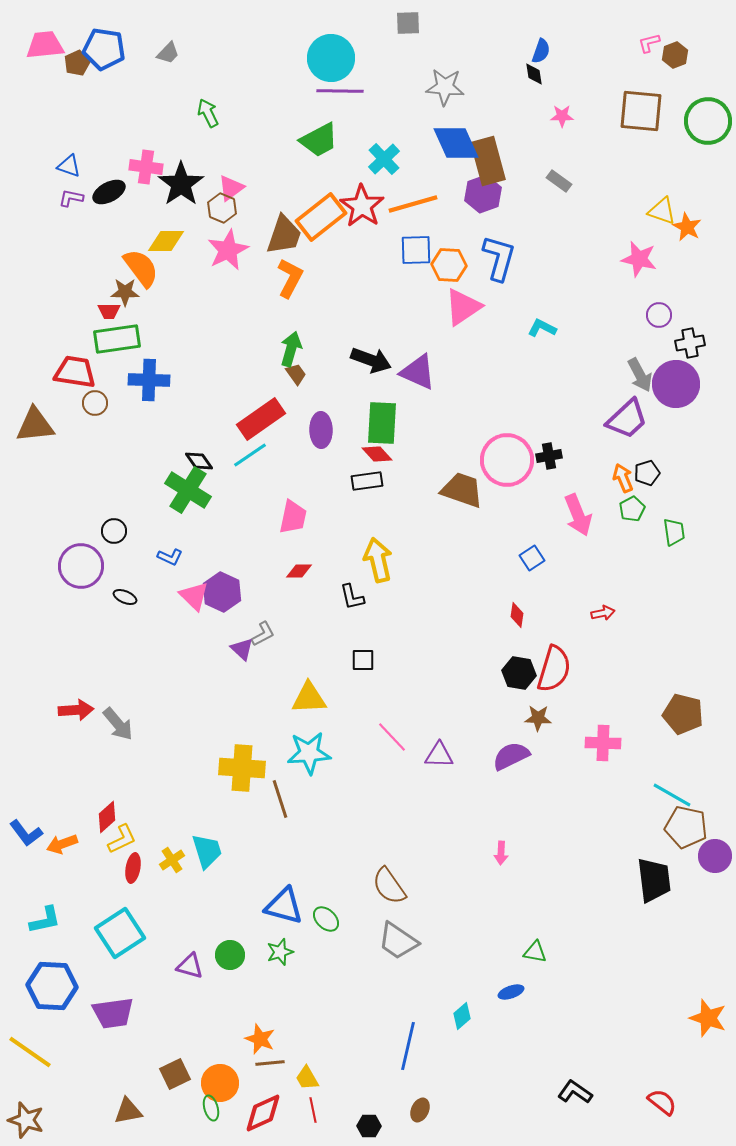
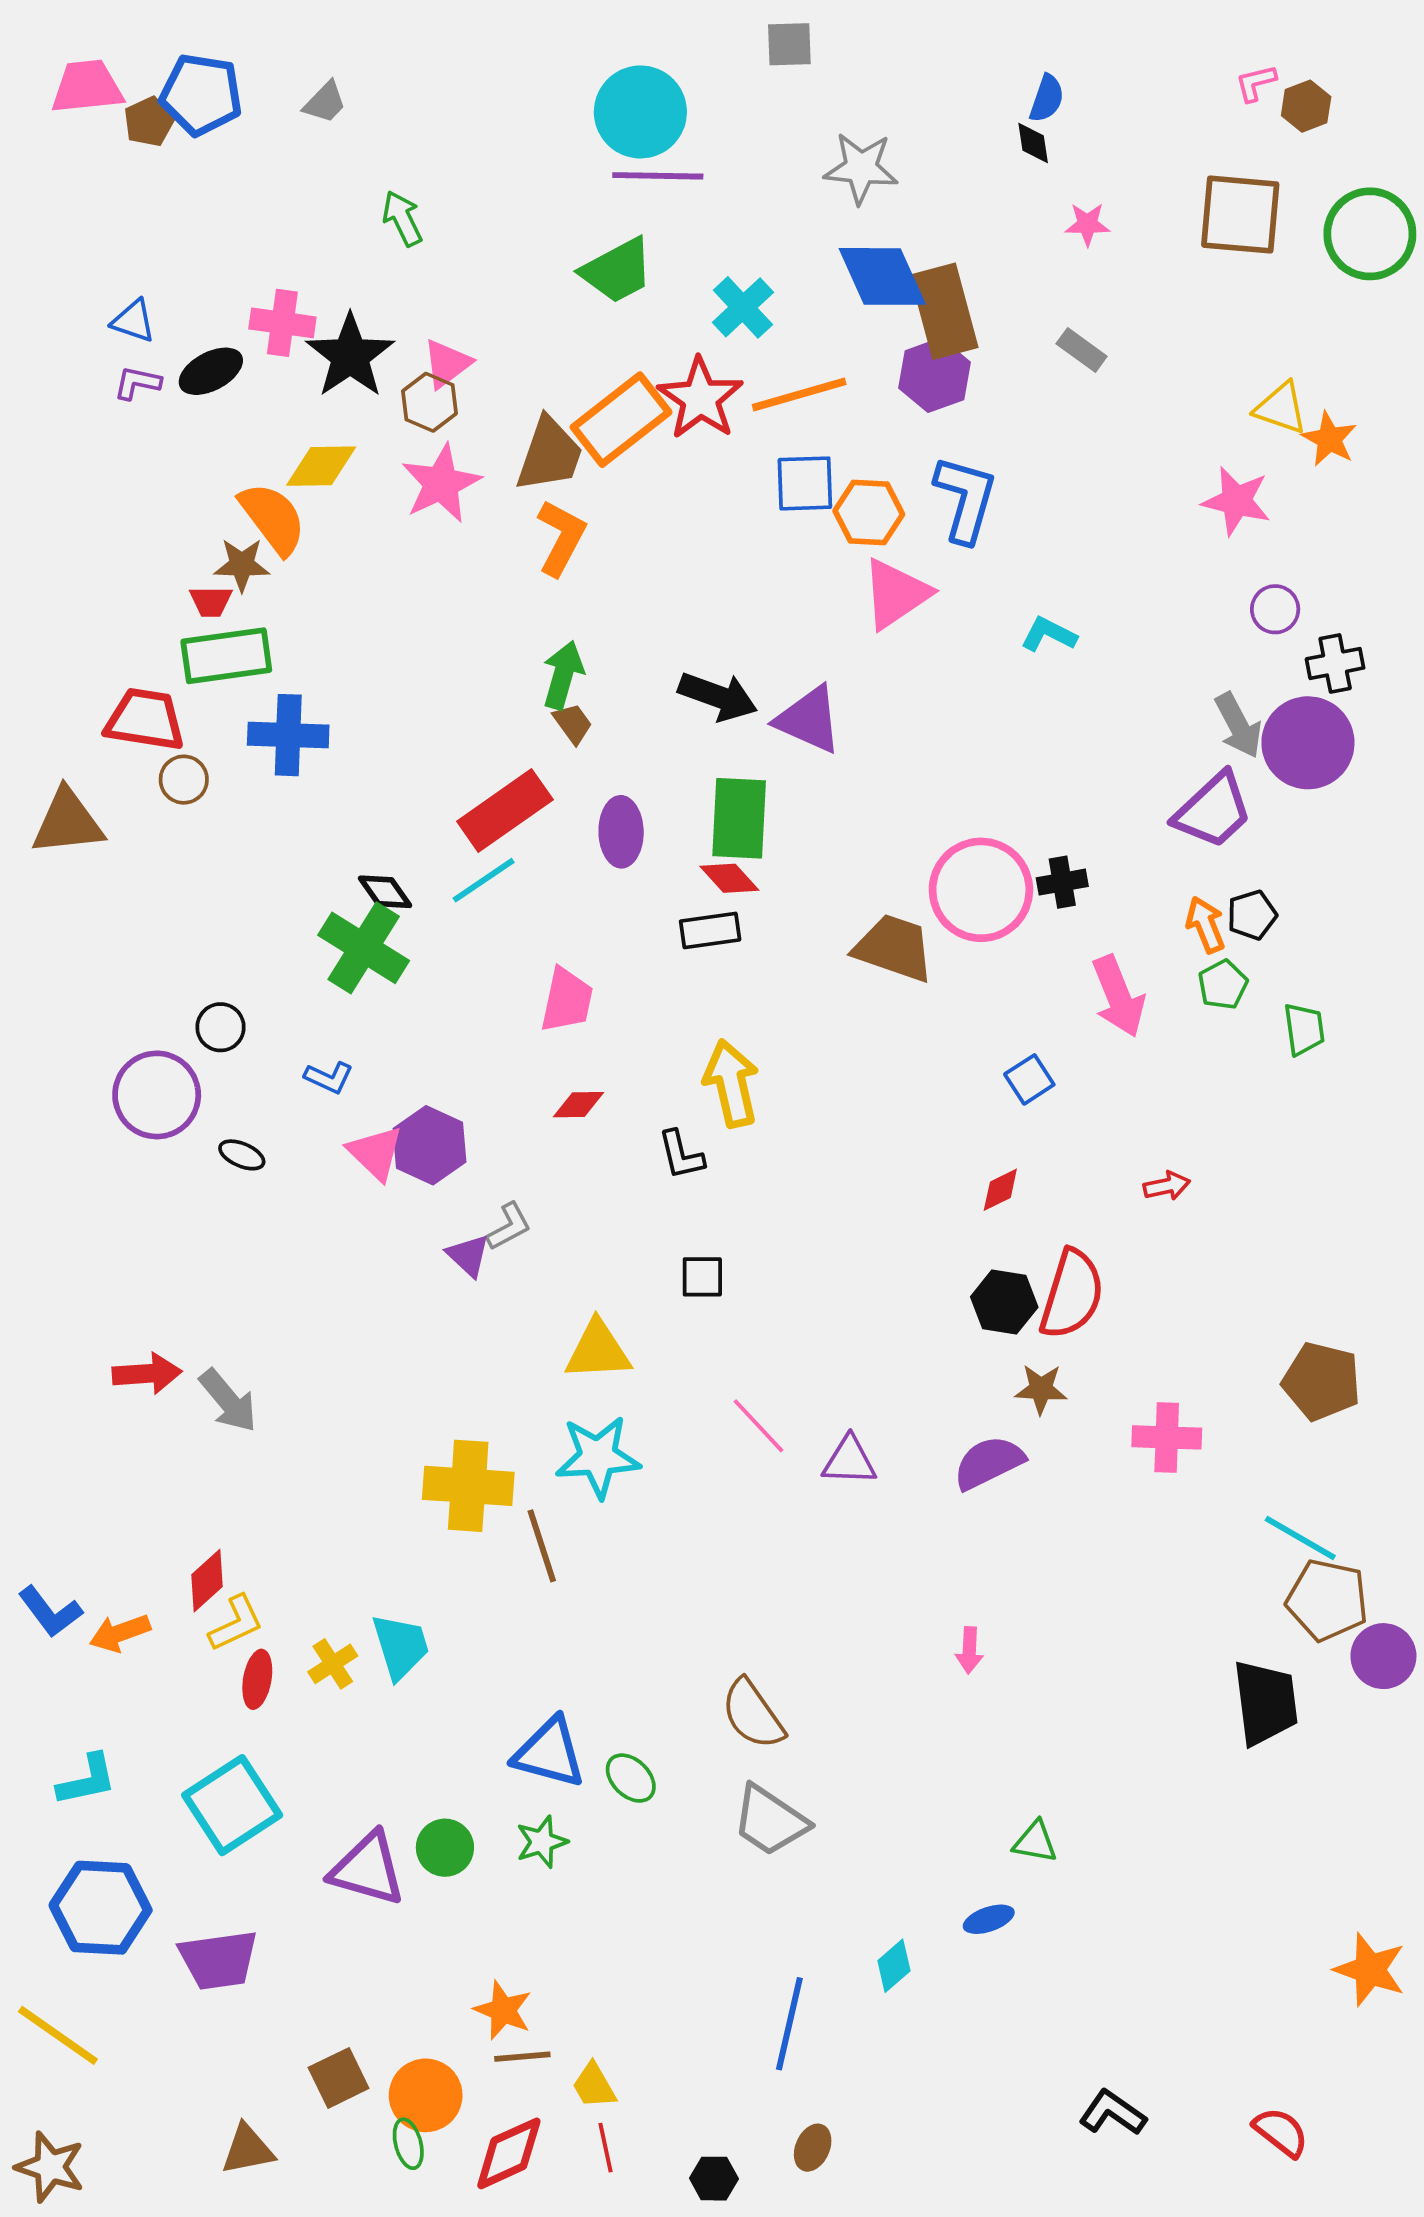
red diamond: (517, 615) -> (1000, 1190), turned 55
purple triangle: (190, 966) -> (368, 1869), size x1.5

